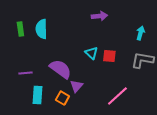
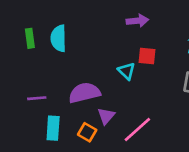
red square: (109, 56) -> (147, 56), moved
purple semicircle: (60, 69) -> (84, 93), turned -50
pink line: (117, 96) -> (137, 130), moved

